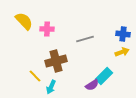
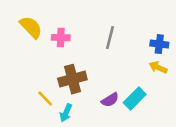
gray line: (85, 39) -> (110, 38), moved, turned -60
yellow arrow: (122, 52) -> (158, 67), turned -136
purple semicircle: (92, 85) -> (110, 100), moved

